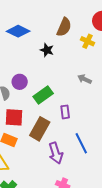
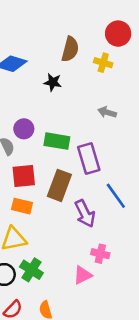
green rectangle: (43, 95) -> (57, 141), turned 54
purple rectangle: (65, 112) -> (89, 159), size x1.6

